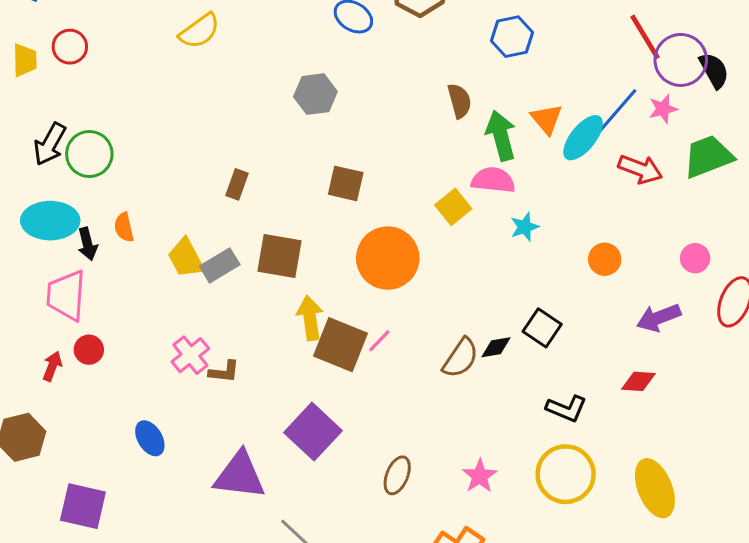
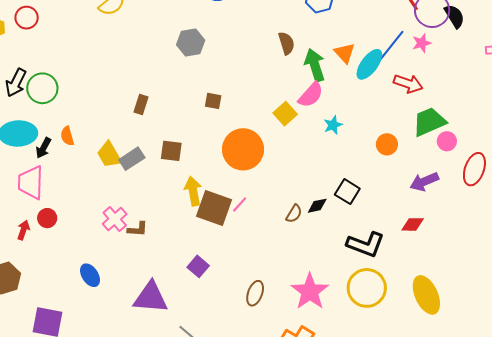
green trapezoid: (708, 157) -> (429, 122), moved
pink semicircle: (493, 180) -> (311, 95), turned 128
brown square: (346, 183) -> (213, 101), size x0.7
black arrow: (87, 244) -> (43, 148), turned 45
brown square: (280, 256) -> (171, 151), size x0.7
brown semicircle: (461, 358) -> (294, 214), size x0.7
black L-shape: (566, 409) -> (366, 244), size x1.4
purple square: (313, 432) -> (198, 266), size x0.6
pink star: (480, 476) -> (310, 291), size x1.6

